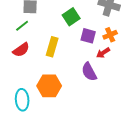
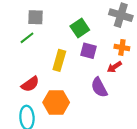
orange cross: (110, 35) -> (122, 47), turned 32
purple square: (88, 36) -> (88, 51), moved
red semicircle: (21, 50) -> (30, 84), moved

